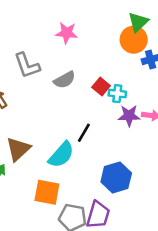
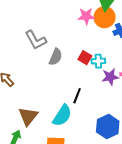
pink star: (67, 33) -> (86, 16), moved
gray L-shape: (27, 65) -> (36, 40), moved
gray semicircle: (65, 80) -> (56, 57), turned -30

